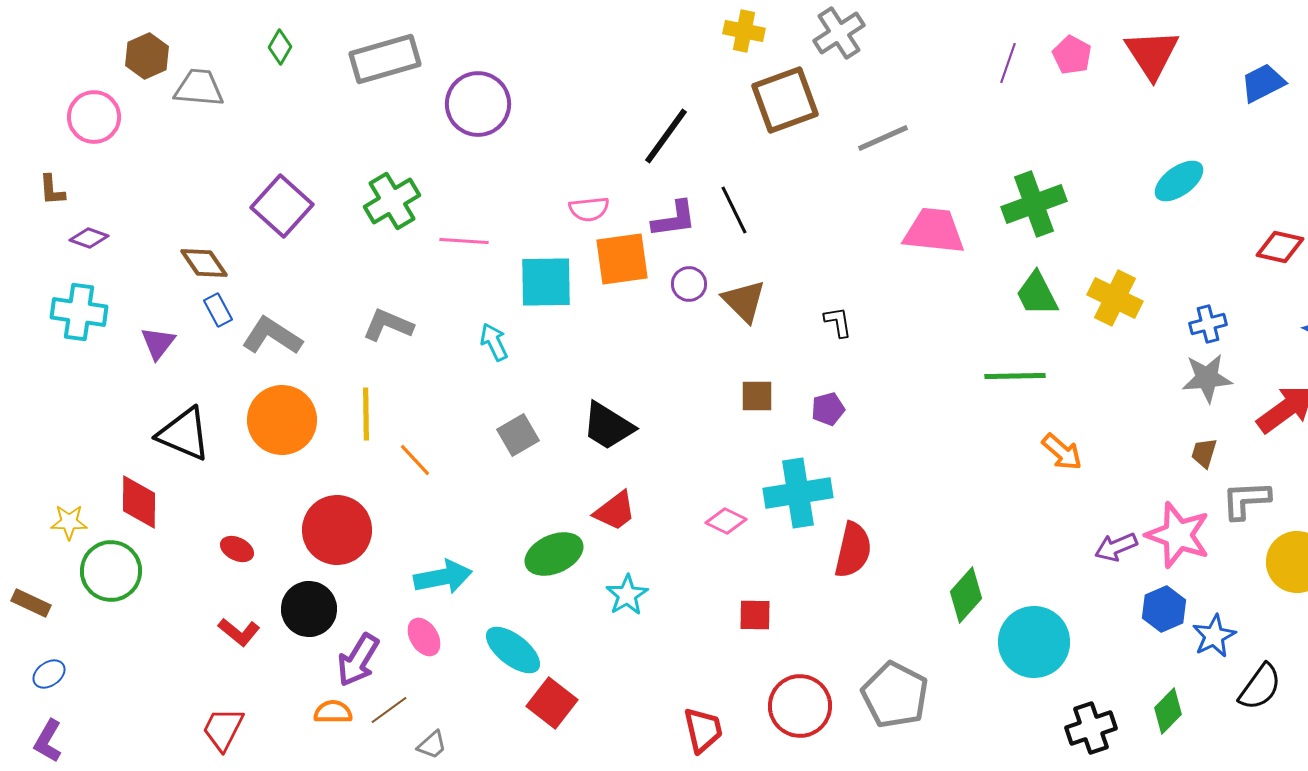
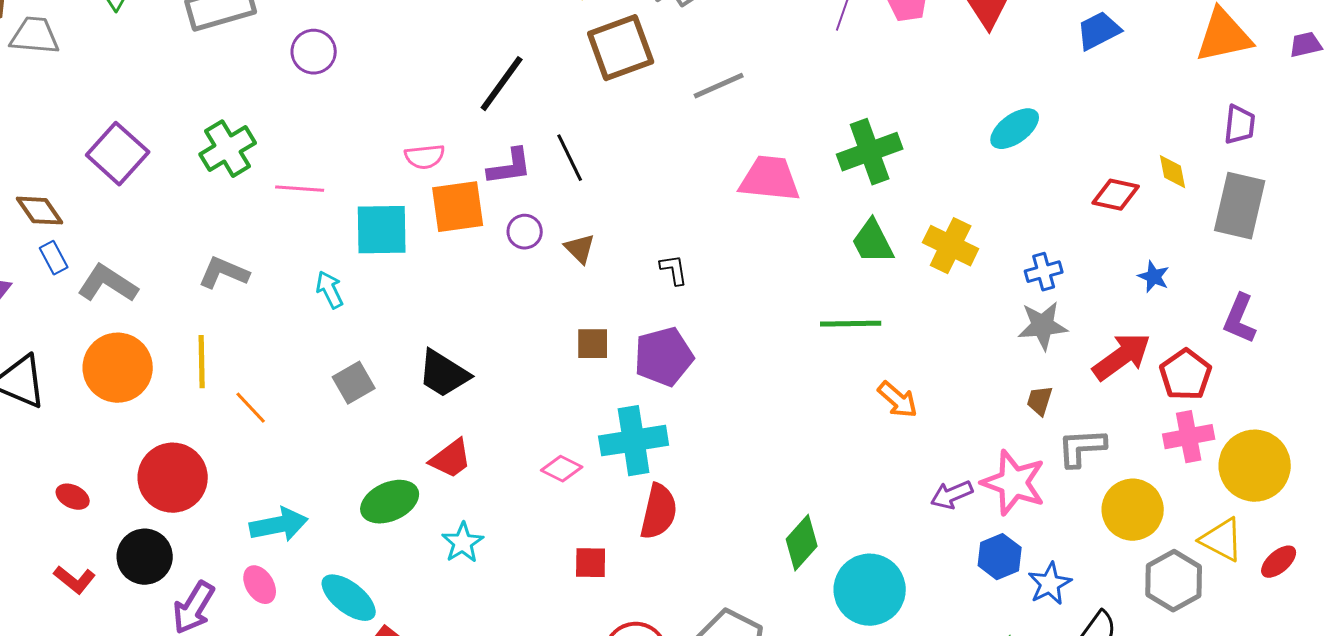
purple circle: (478, 104) -> (314, 52), size x0.7
brown triangle: (744, 301) -> (580, 249), size x0.7
purple pentagon: (828, 409) -> (664, 357), size x1.8
red semicircle: (853, 550) -> (659, 512), moved

